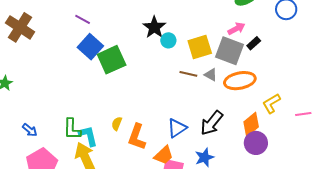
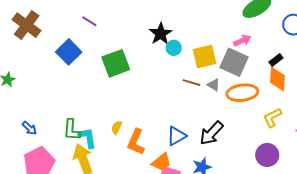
black rectangle: (254, 43) -> (276, 60), moved
blue square: (90, 47) -> (69, 52), moved
orange diamond: (251, 124) -> (277, 79), moved, turned -50
purple circle: (256, 143) -> (267, 155), moved

